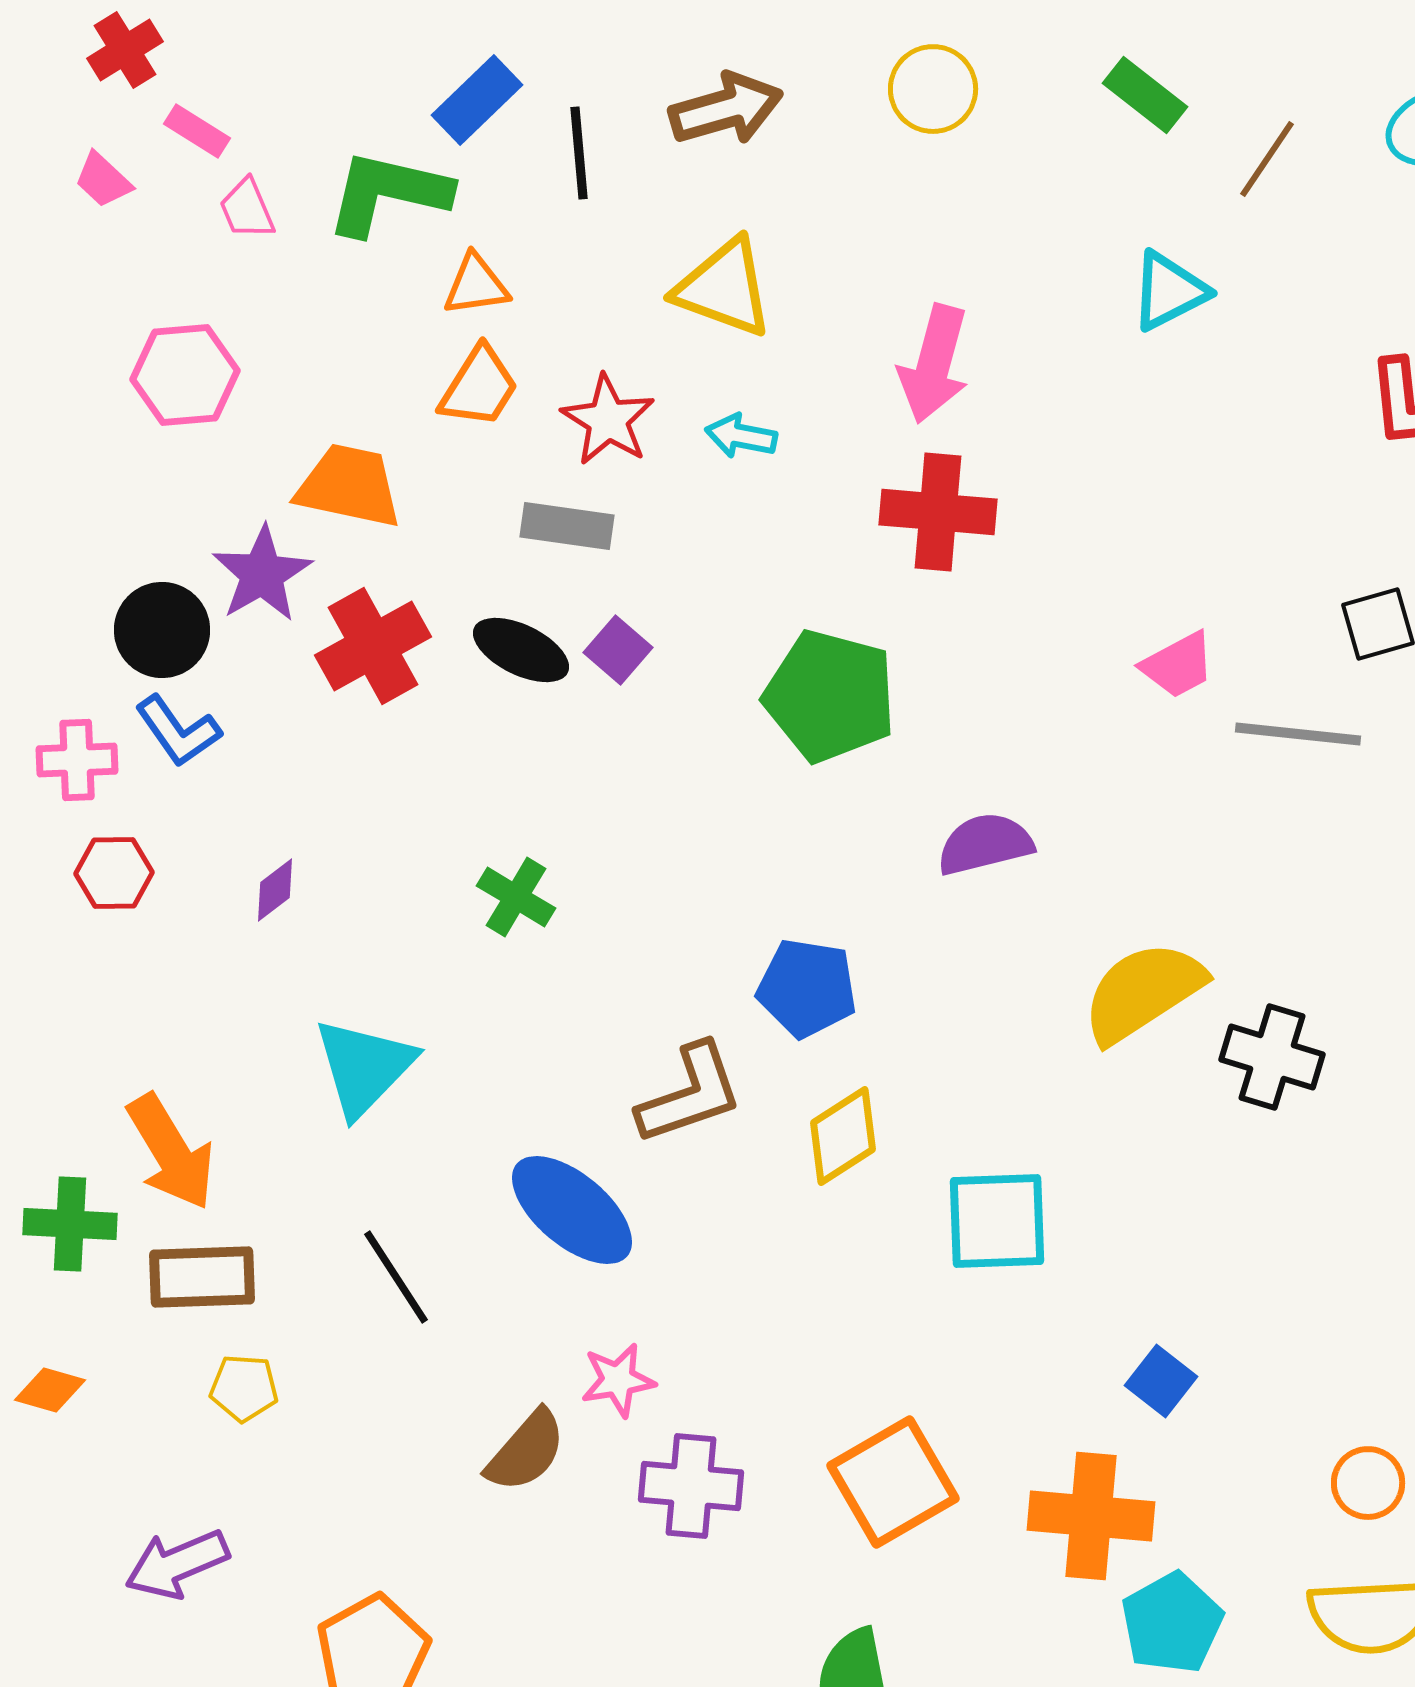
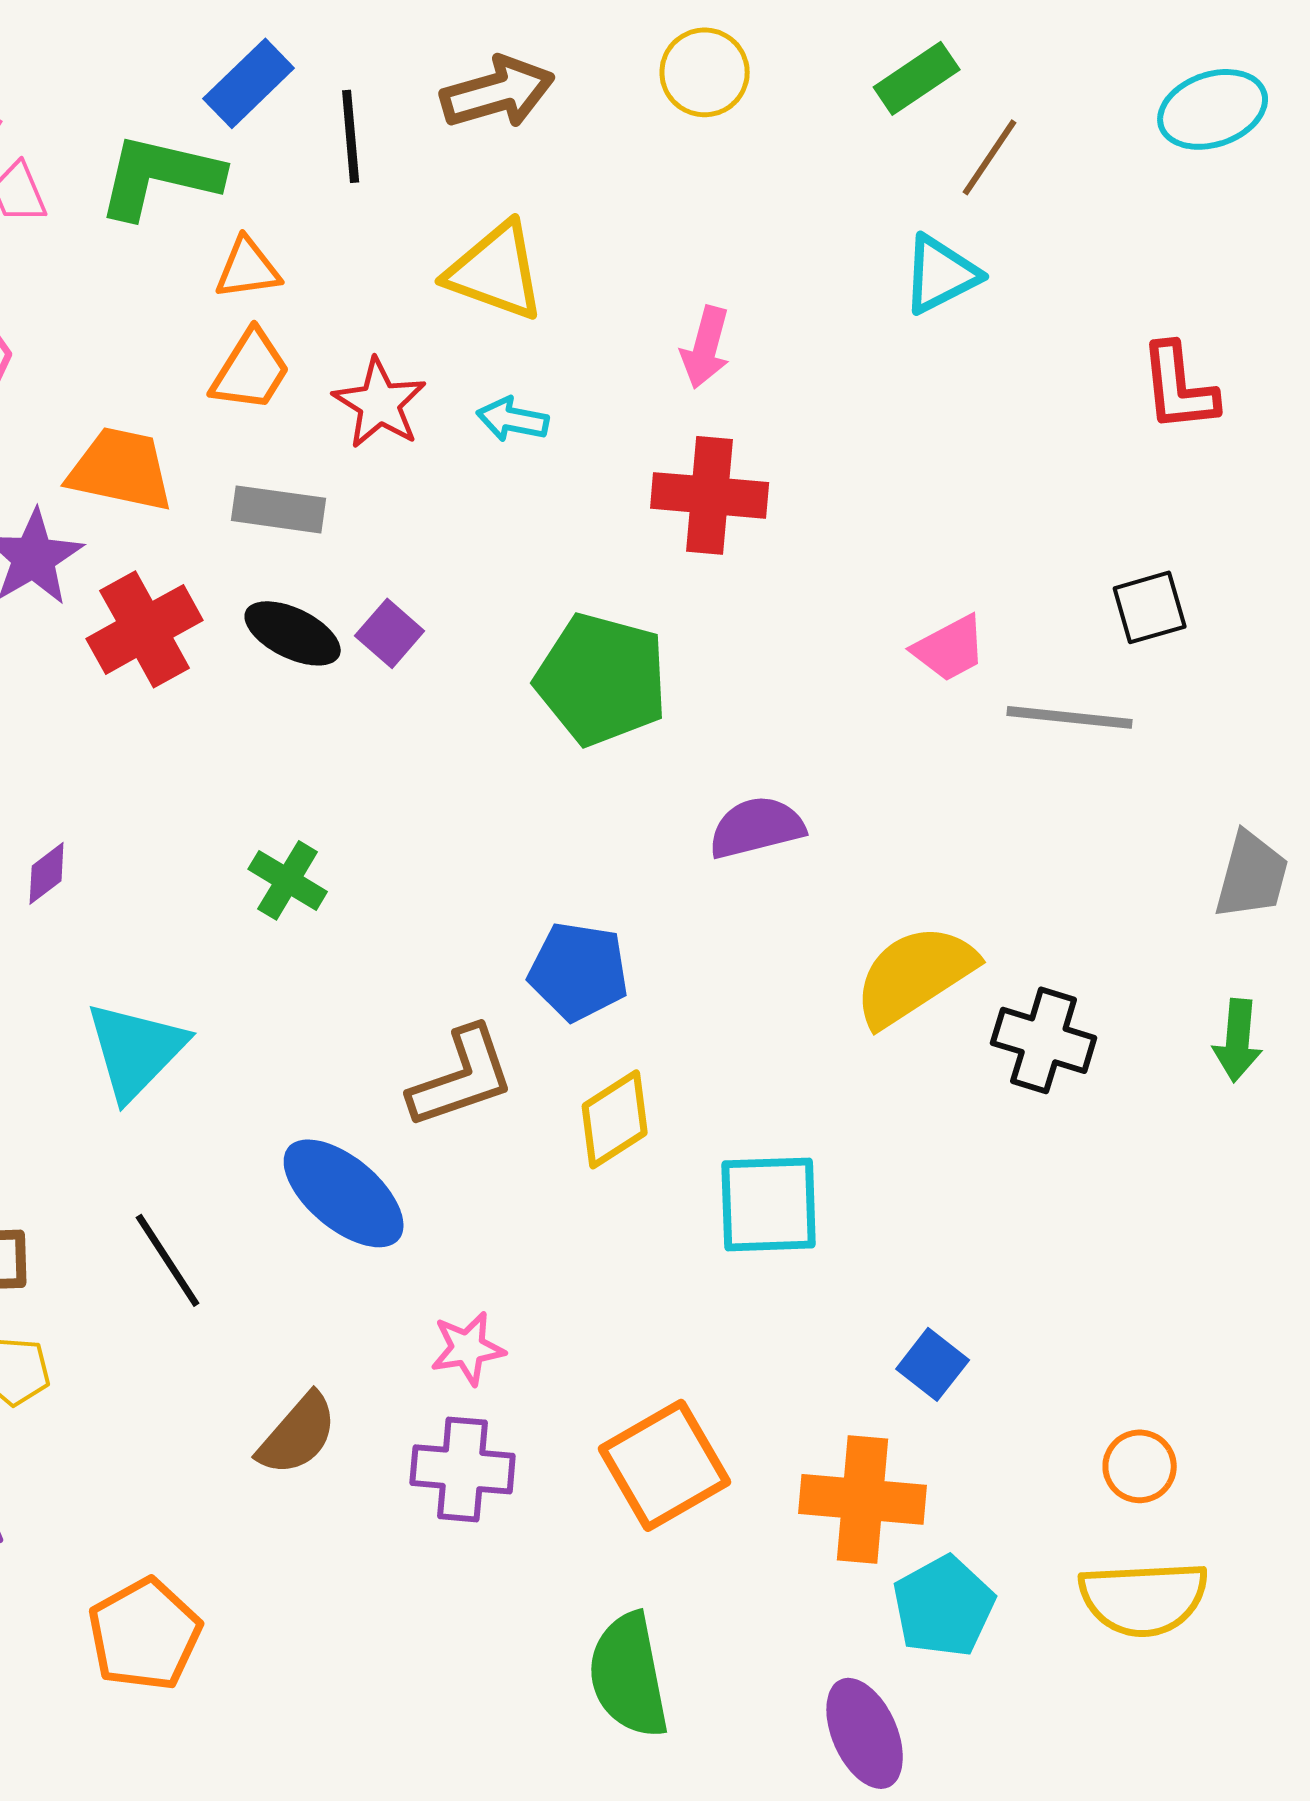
green rectangle: (1145, 95) -> (917, 78), turned -72
brown line: (1267, 159) -> (990, 157), moved
pink arrow: (934, 364) -> (706, 347), size x0.7
gray rectangle: (567, 526) -> (279, 509), moved
pink star: (618, 1380) -> (468, 1348), moved

